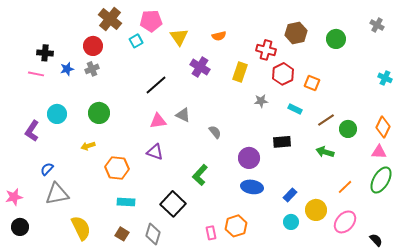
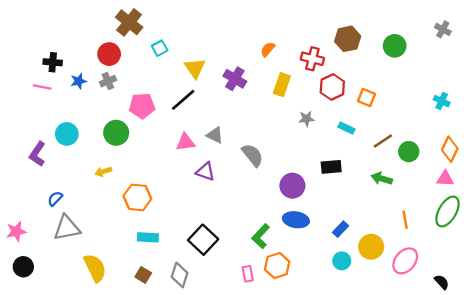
pink pentagon: (151, 21) -> (142, 106), moved
orange semicircle: (219, 36) -> (268, 49), moved, turned 144
yellow triangle: (179, 37) -> (195, 68), moved
cyan cross: (385, 78) -> (442, 101), moved
gray semicircle: (215, 132) -> (252, 155), size x1.5
purple triangle: (155, 152) -> (205, 172), moved
green L-shape: (200, 175) -> (261, 236), moved
orange line: (345, 187) -> (405, 220), turned -56

